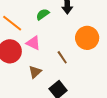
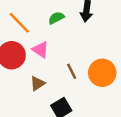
orange circle: (87, 38) -> (102, 73), moved

